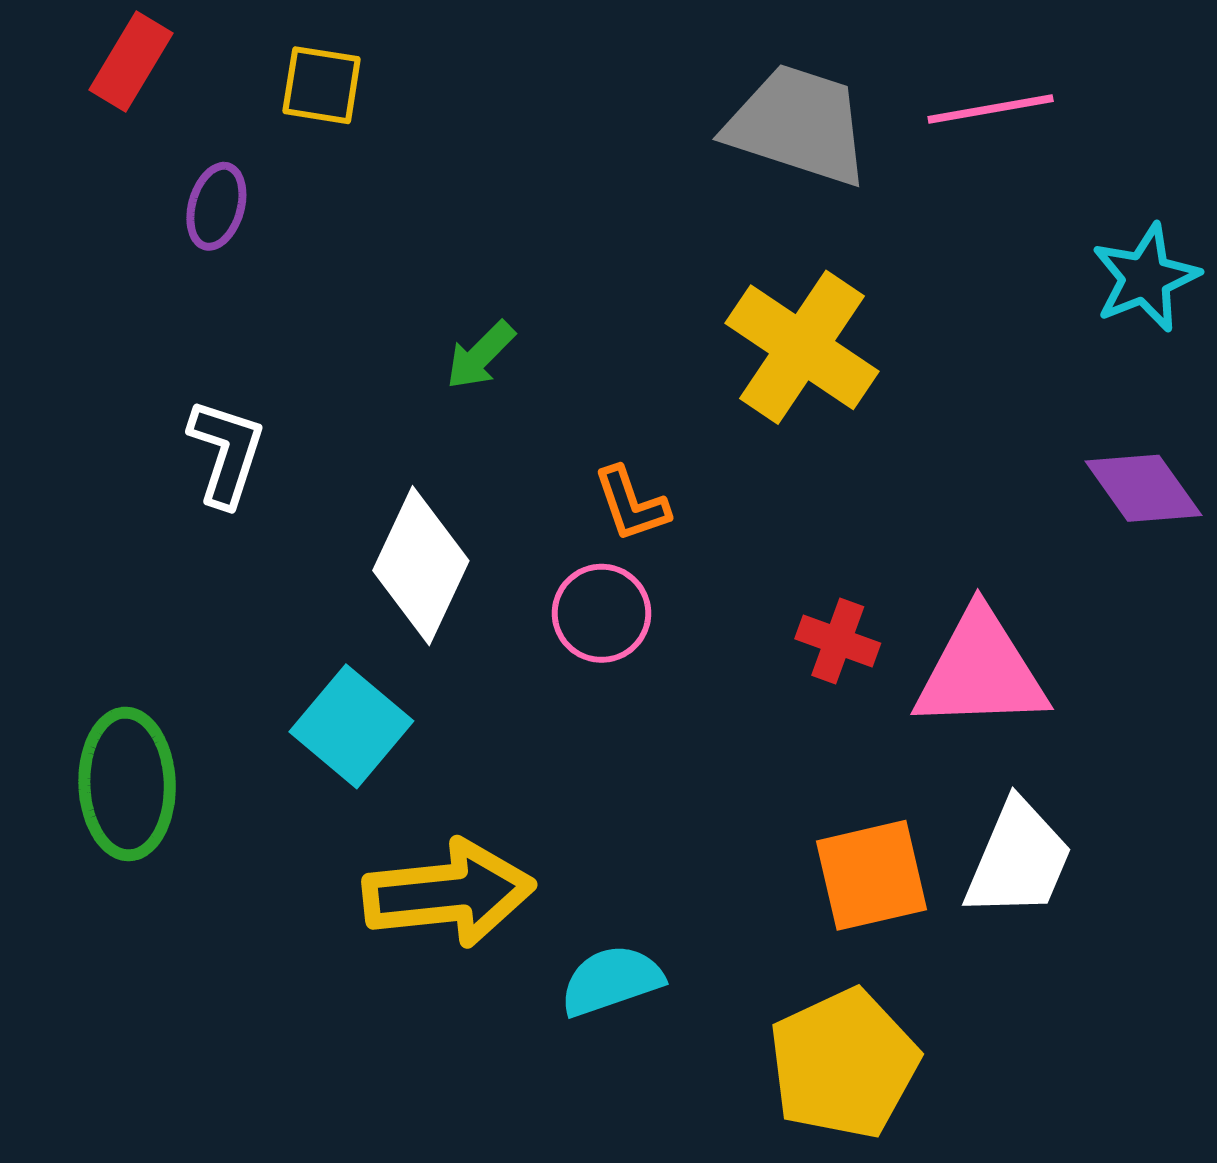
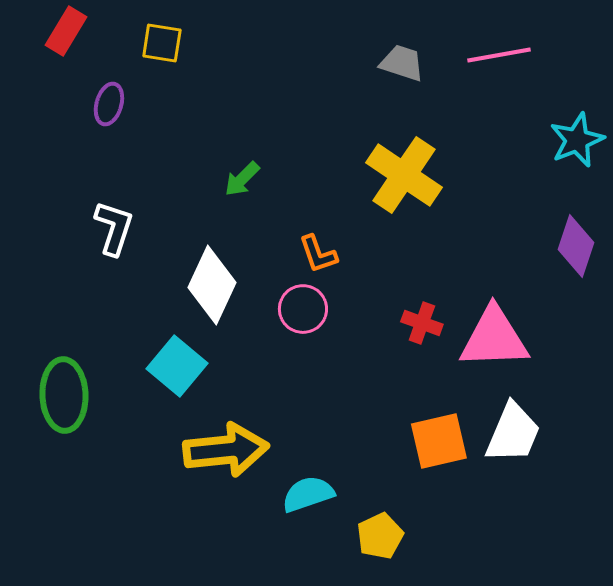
gray trapezoid: (798, 125) -> (402, 63), size x0.6
purple diamond: (1143, 488) -> (576, 246), turned 54
yellow pentagon: (844, 1064) -> (380, 536), moved, size x0.6

